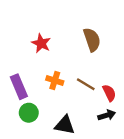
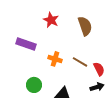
red star: (41, 43) -> (51, 20), moved
purple rectangle: (19, 87) -> (26, 44), moved, turned -48

